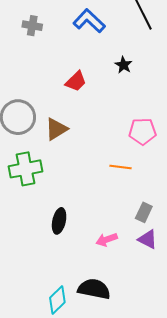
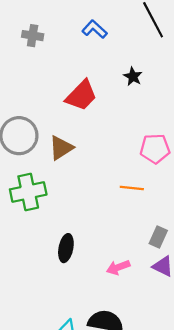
blue L-shape: (89, 21) -> (95, 29), size x0.7
red trapezoid: (76, 81) -> (81, 95), size x1.4

